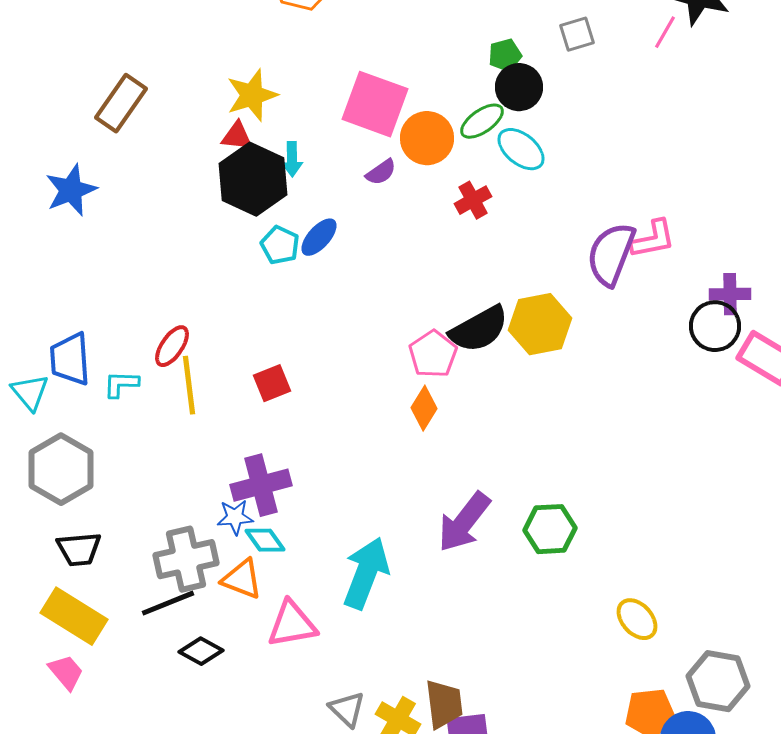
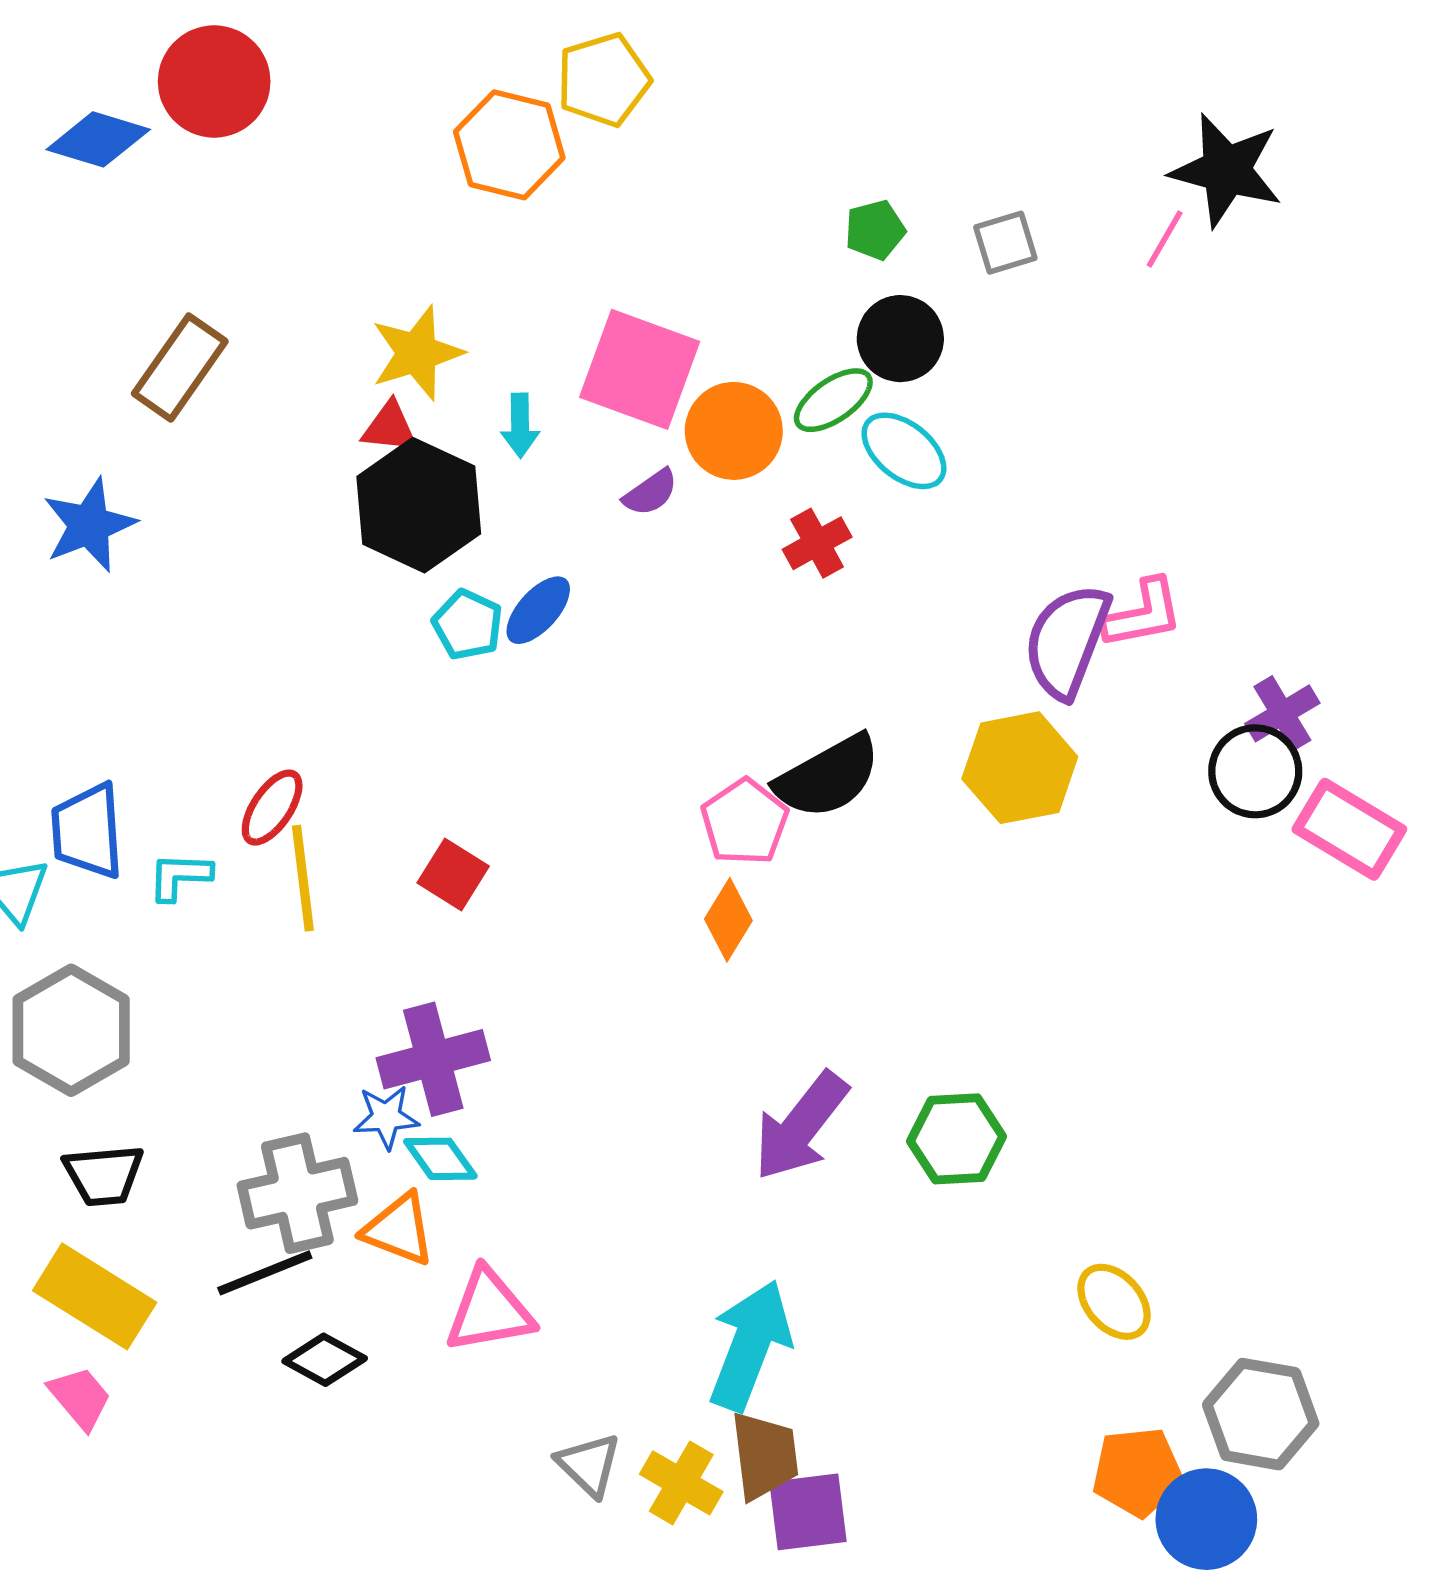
green pentagon: (505, 55) -> (875, 230), moved
cyan arrow: (292, 159) -> (520, 425), moved
purple cross: (730, 294) -> (1282, 713), turned -30
yellow hexagon: (540, 324) -> (1020, 768), moved
red square: (272, 383) -> (453, 875), turned -36
cyan arrow: (366, 573) -> (750, 1345), moved

